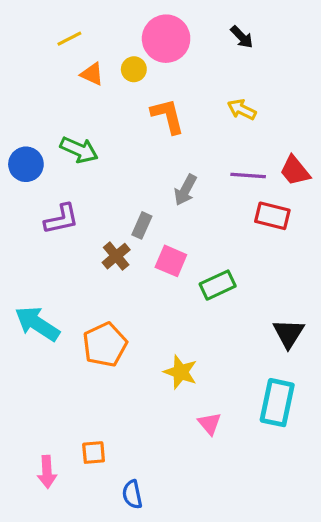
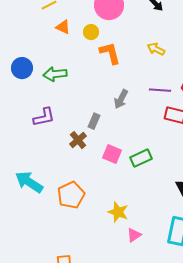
yellow circle: (134, 69) -> (91, 32), moved
green arrow: (79, 150) -> (55, 74), turned 150
blue circle: (26, 164) -> (22, 68), moved
pink square: (171, 261) -> (112, 154), moved
pink triangle: (210, 424) -> (134, 235), moved, turned 35

